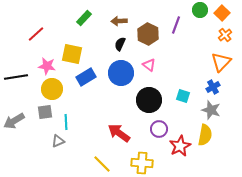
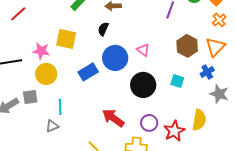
red line: (36, 34) -> (18, 14), moved
brown hexagon: (148, 34) -> (187, 46), moved
black semicircle: (120, 44) -> (103, 29), moved
blue rectangle: (86, 77) -> (88, 72), moved
gray star: (211, 110) -> (219, 94), moved
gray square: (45, 112) -> (30, 97), moved
purple circle: (159, 129) -> (149, 123), moved

